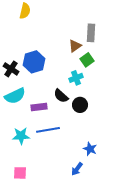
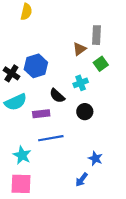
green square: (87, 60) -> (101, 64), moved
black semicircle: (61, 96) -> (57, 96), moved
cyan star: (21, 136) -> (22, 155), moved, turned 30
pink square: (20, 173) -> (21, 184), size x1.5

